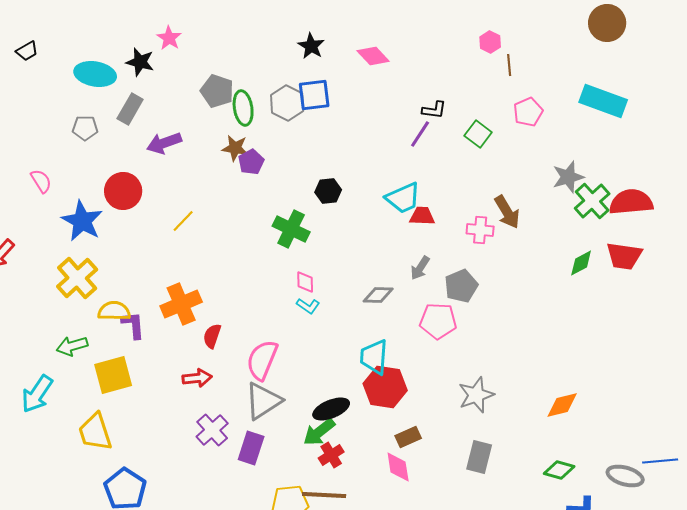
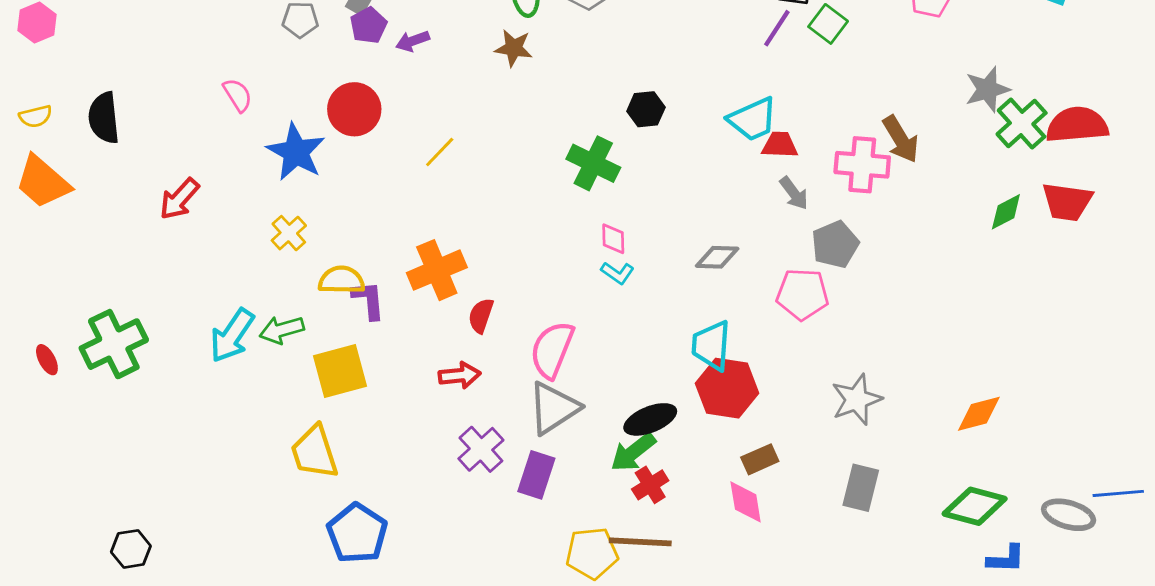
green square: (478, 134) -> (828, 24), moved
purple arrow: (164, 143) -> (413, 41), size x0.7
purple pentagon: (251, 162) -> (369, 25), moved
pink cross: (480, 230) -> (862, 165), size x1.4
gray arrow: (420, 268) -> (794, 193), moved, turned -70
yellow cross: (77, 278) -> (289, 233), size x0.6
cyan arrow: (37, 394) -> (232, 335), moved
green diamond: (559, 470) -> (975, 506), size x1.4

